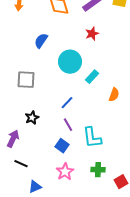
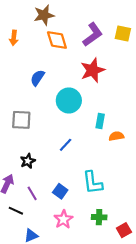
red star: (92, 34) -> (93, 70), size x1.6
cyan rectangle: (92, 77) -> (100, 121), moved, turned -32
orange semicircle: (114, 95) -> (116, 136), turned -120
purple line: (68, 125) -> (32, 193), moved

